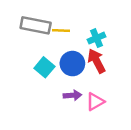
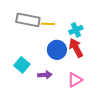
cyan square: (44, 67) -> (22, 65), moved
purple arrow: (72, 95) -> (45, 75), moved

